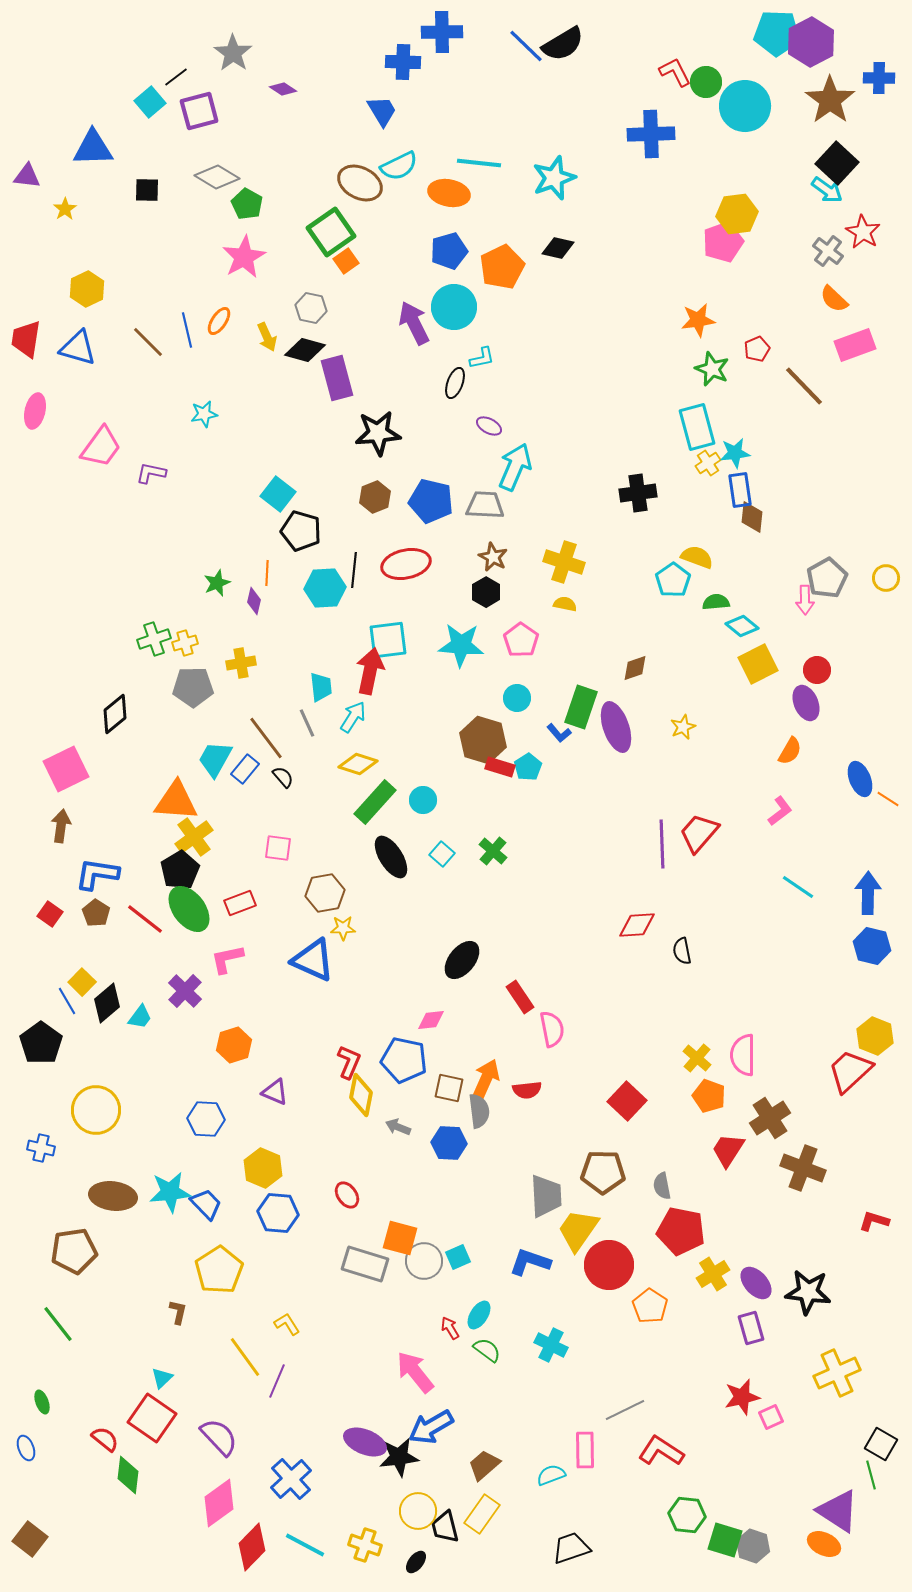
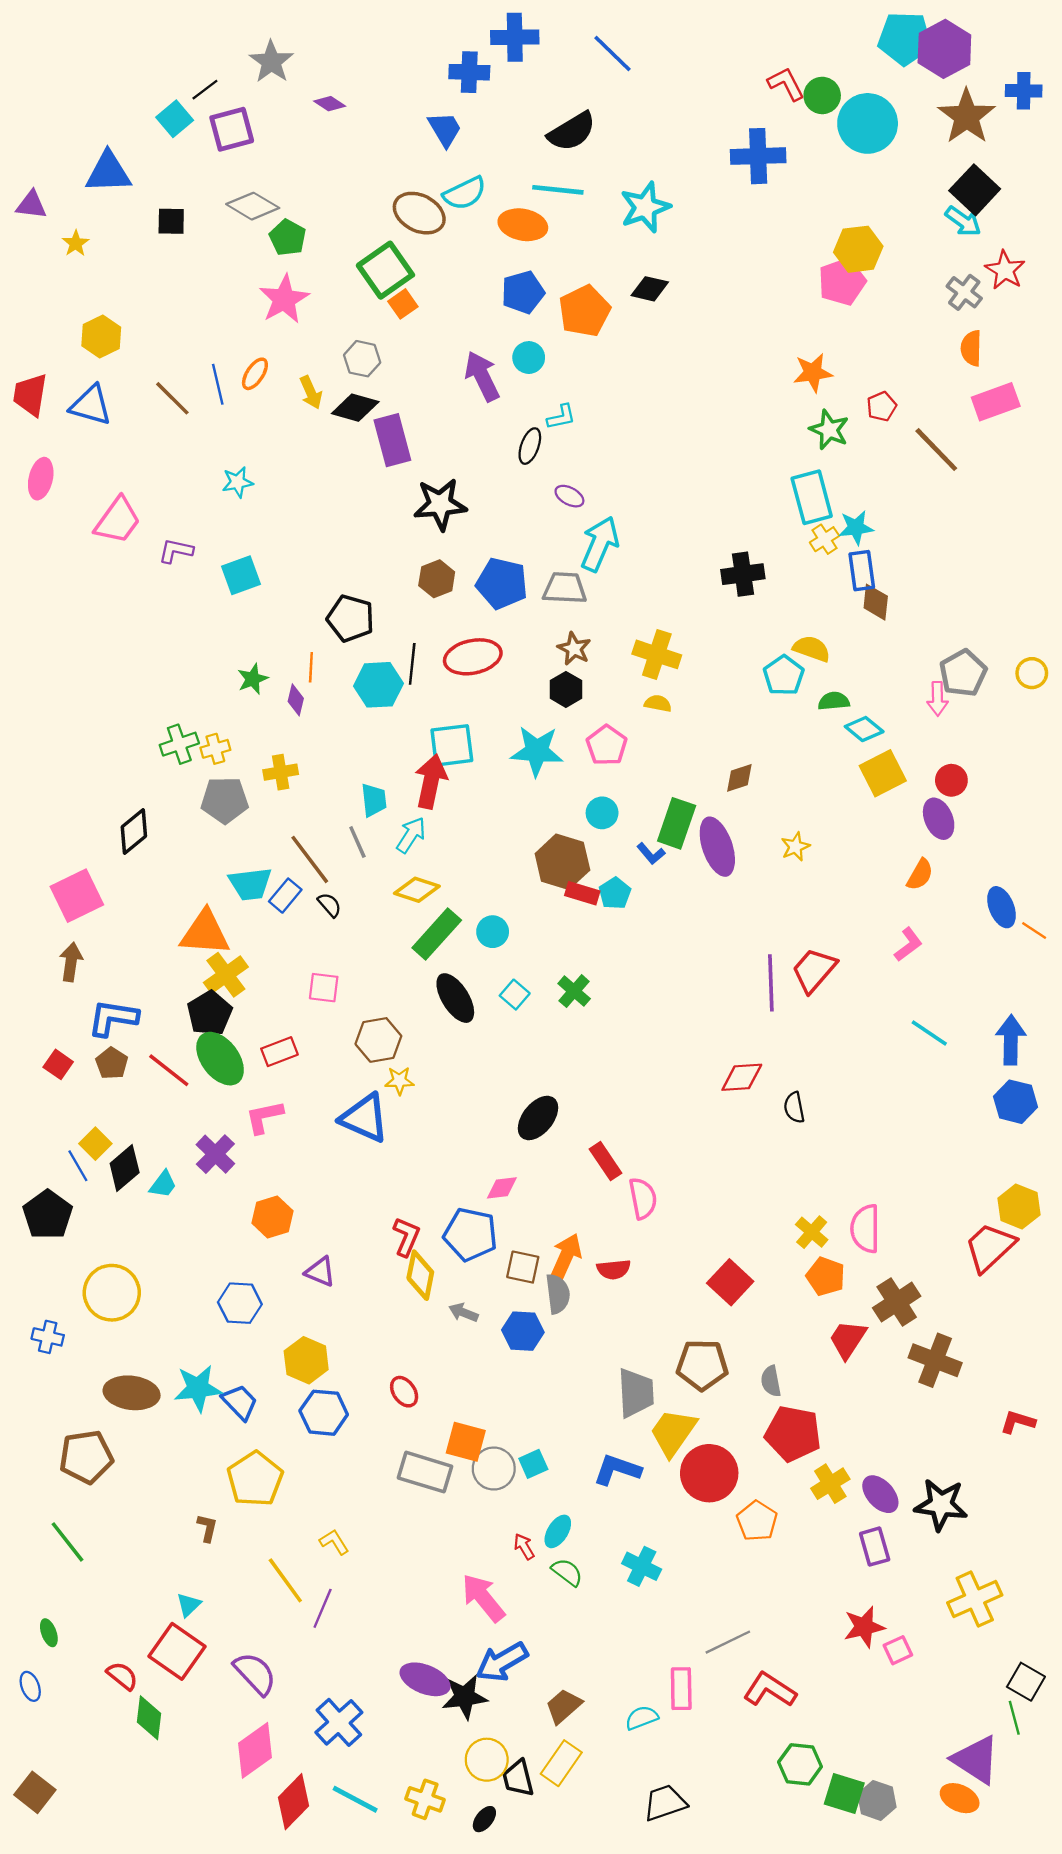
black semicircle: (563, 44) -> (572, 132), moved
orange semicircle: (834, 299) -> (971, 348), turned 48
cyan circle: (454, 307) -> (529, 358), size x0.6
cyan square: (278, 494) -> (241, 575), moved, turned 32
cyan trapezoid: (215, 759) -> (250, 884), turned -126

